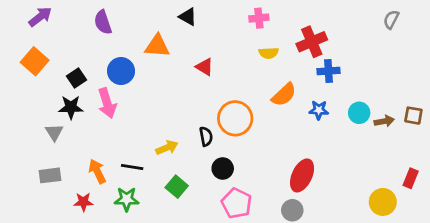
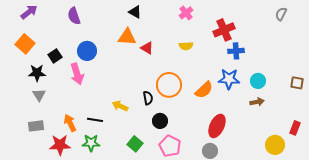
pink cross: (259, 18) -> (186, 13), turned -32
orange triangle: (157, 46) -> (127, 37), moved
yellow semicircle: (269, 53) -> (186, 46), moved
orange semicircle: (284, 95) -> (204, 90), moved
black star: (71, 107) -> (37, 73), moved
blue star: (319, 110) -> (229, 79), size x1.5
brown arrow: (384, 121) -> (257, 102), moved
yellow arrow: (167, 148) -> (120, 106), turned -133
green square: (177, 187) -> (135, 144), moved
red star: (83, 202) -> (60, 145), size x1.5

